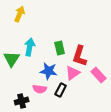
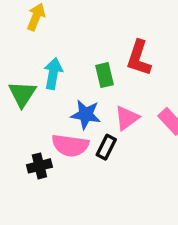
red L-shape: (80, 56) -> (139, 58), moved
pink semicircle: (40, 89) -> (70, 145), size x1.5

